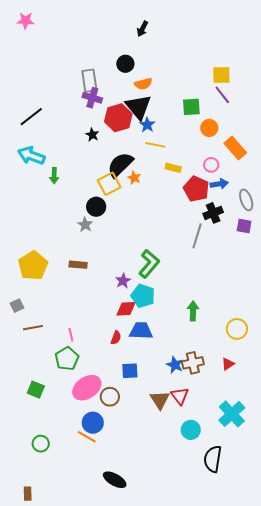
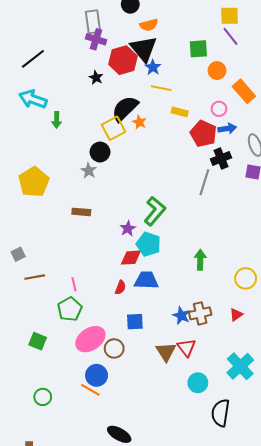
yellow pentagon: (33, 266) -> (34, 182), moved

